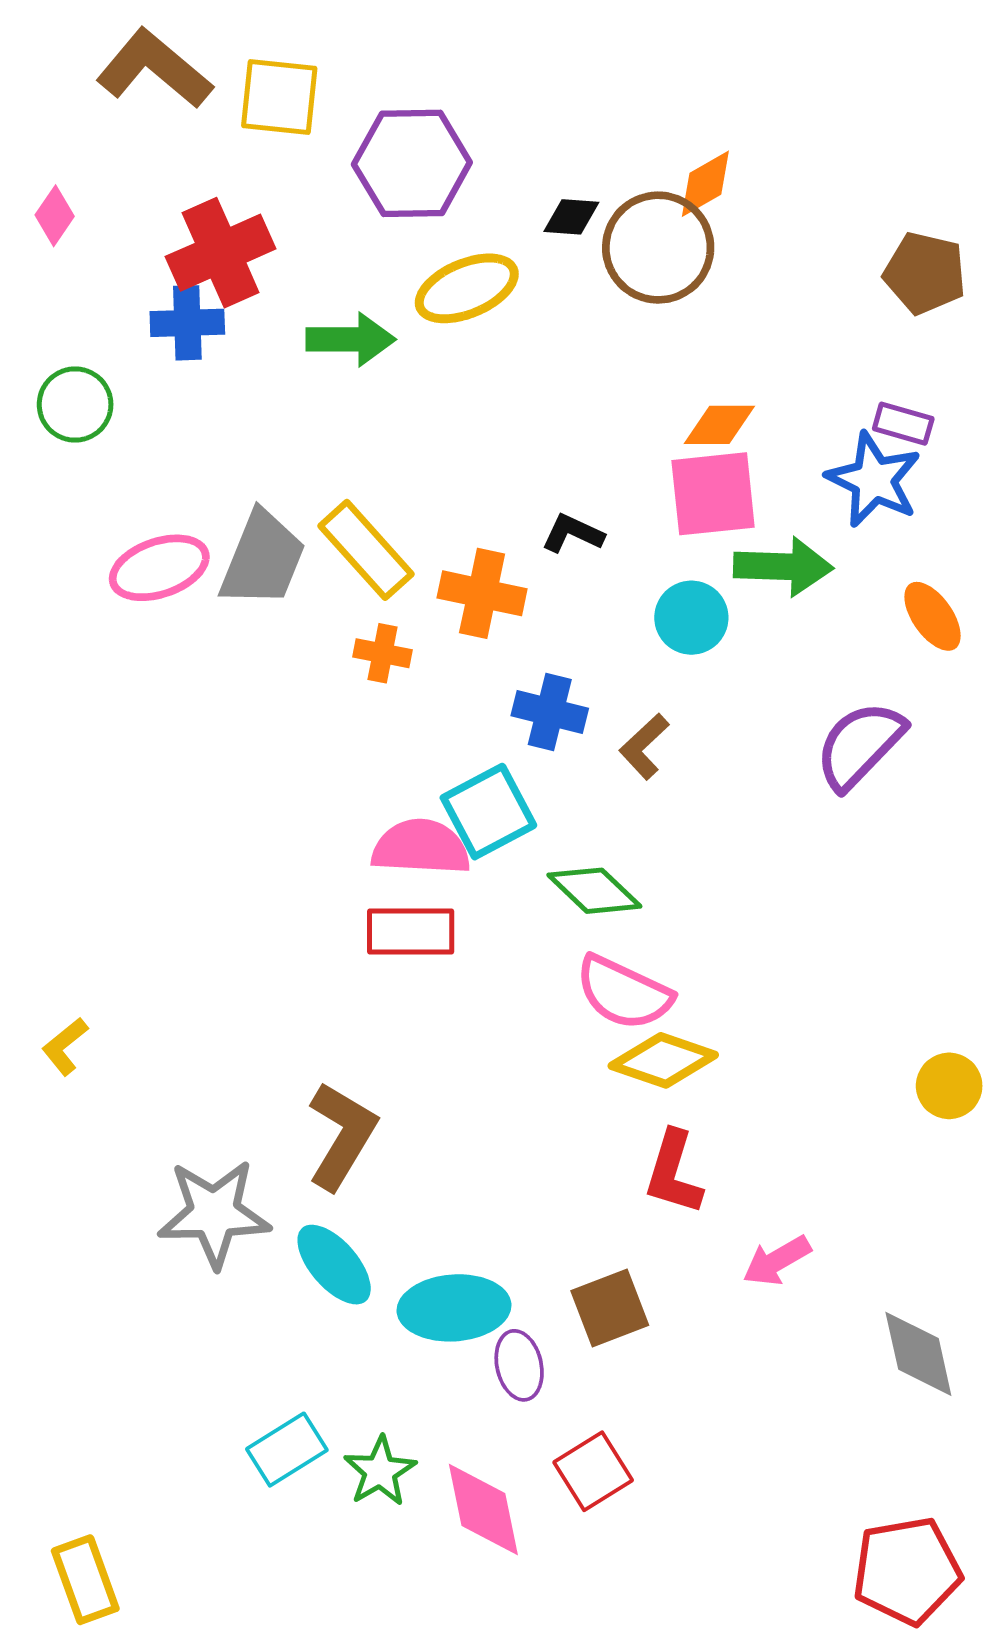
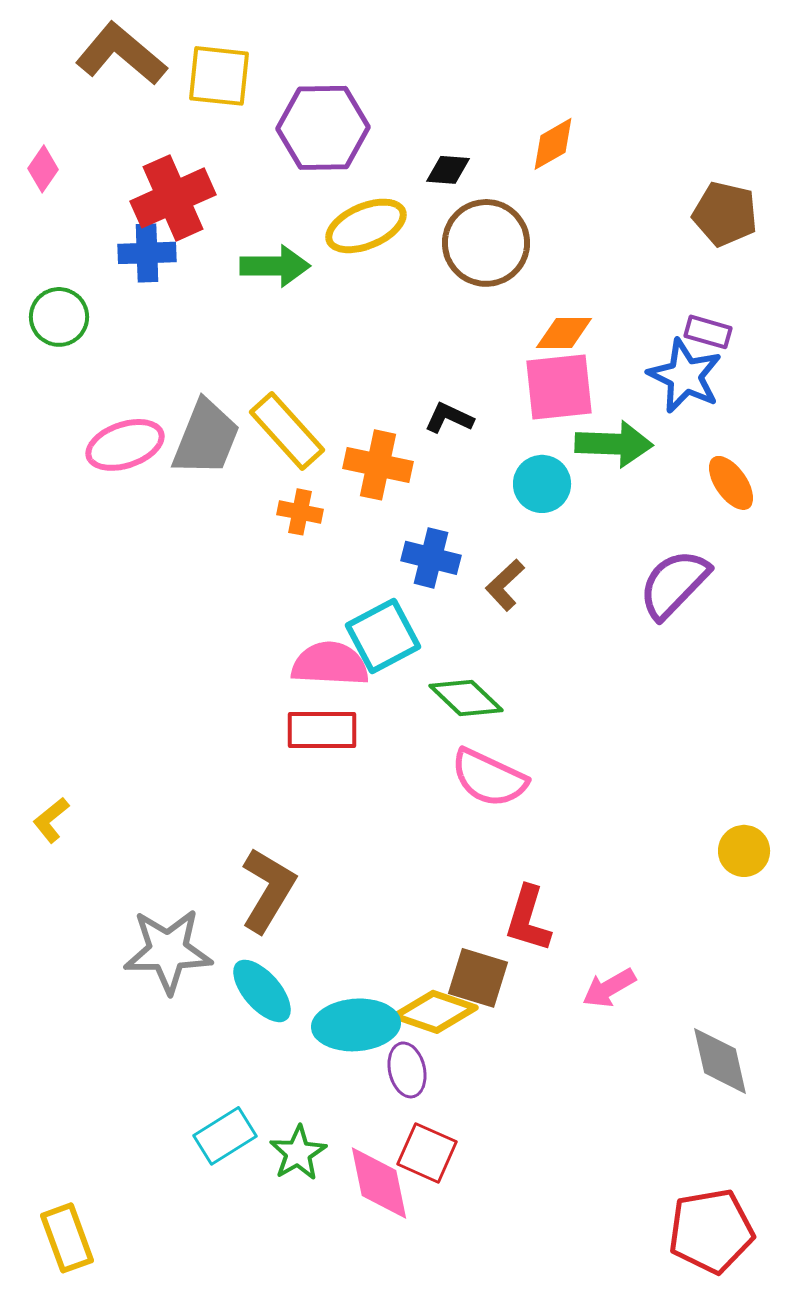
brown circle: (658, 248) -> (486, 243), moved
yellow diamond: (663, 1060) -> (435, 1012), moved
brown square: (610, 1308) -> (478, 978), moved, turned 38
red square: (593, 1471) -> (427, 1153), moved, turned -34

